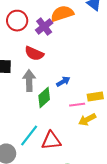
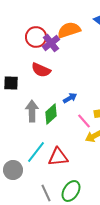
red circle: (17, 21) -> (36, 37), moved
gray arrow: (29, 81) -> (32, 111), moved
pink line: (77, 105) -> (84, 121), turned 56

